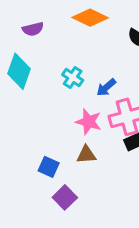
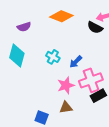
pink star: (89, 122) -> (66, 85), turned -30

